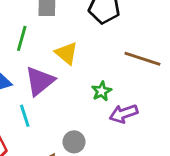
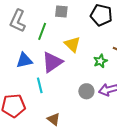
green star: (102, 91) -> (100, 61), moved
gray circle: (74, 142) -> (86, 91), moved

